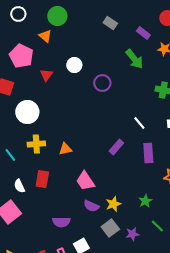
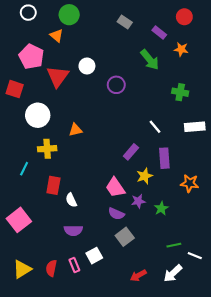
red triangle: (46, 75) -> (58, 76), size x1.6
orange triangle: (65, 149) -> (75, 130), moved
cyan line: (10, 155) -> (24, 169), moved, turned 64
pink trapezoid: (85, 181) -> (115, 187), moved
white semicircle: (19, 186) -> (71, 200), moved
yellow star: (113, 204) -> (145, 176), moved
purple semicircle: (91, 206) -> (116, 214), moved
green line: (157, 226) -> (174, 245), moved, turned -56
purple star: (132, 234) -> (138, 201), moved

